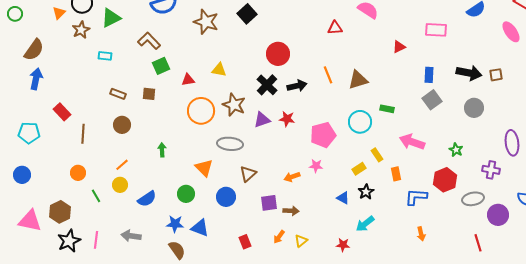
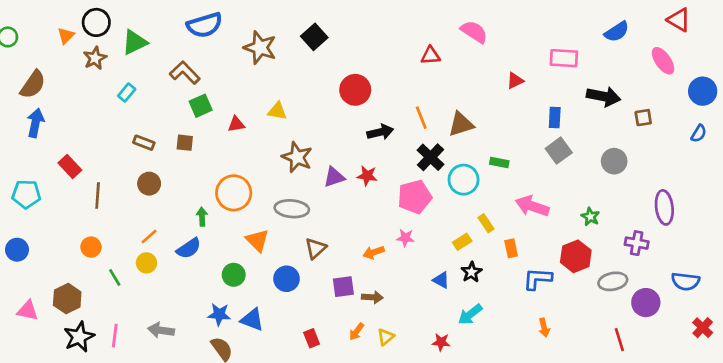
cyan rectangle: (105, 56) -> (127, 92), turned -56
black arrow: (469, 73) -> (604, 96), moved
black cross: (267, 85) -> (431, 157), moved
orange circle: (201, 111) -> (234, 193), moved
blue semicircle: (147, 199) -> (189, 248), moved
pink triangle: (30, 221) -> (28, 310), size x0.7

